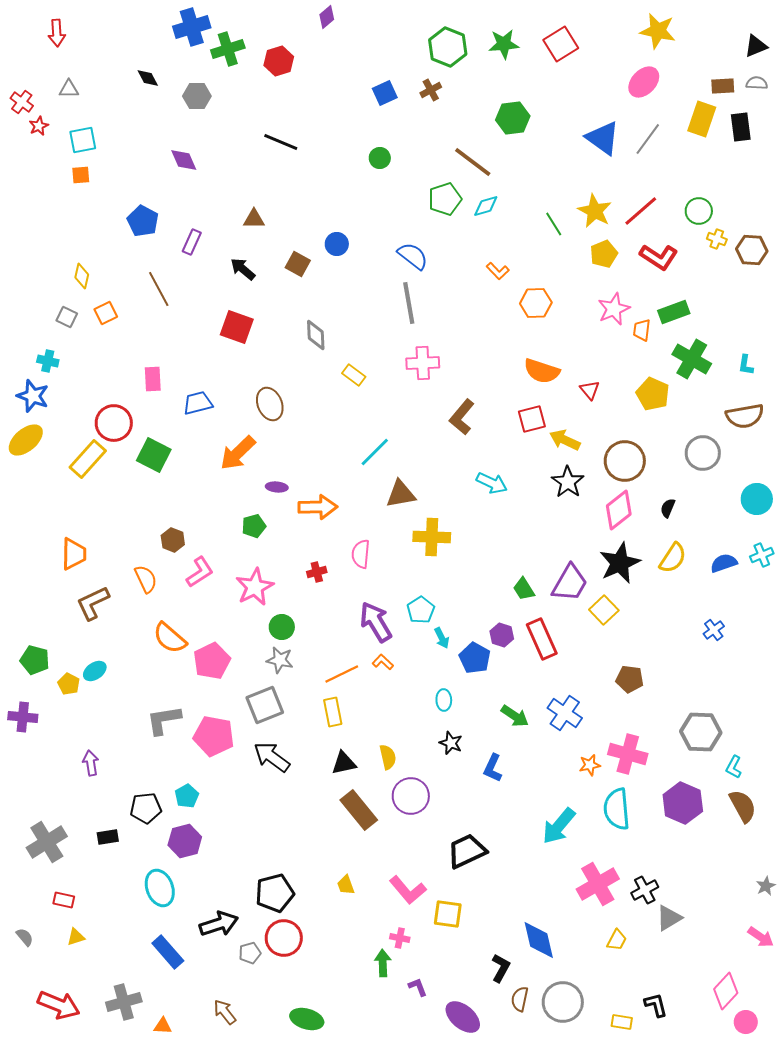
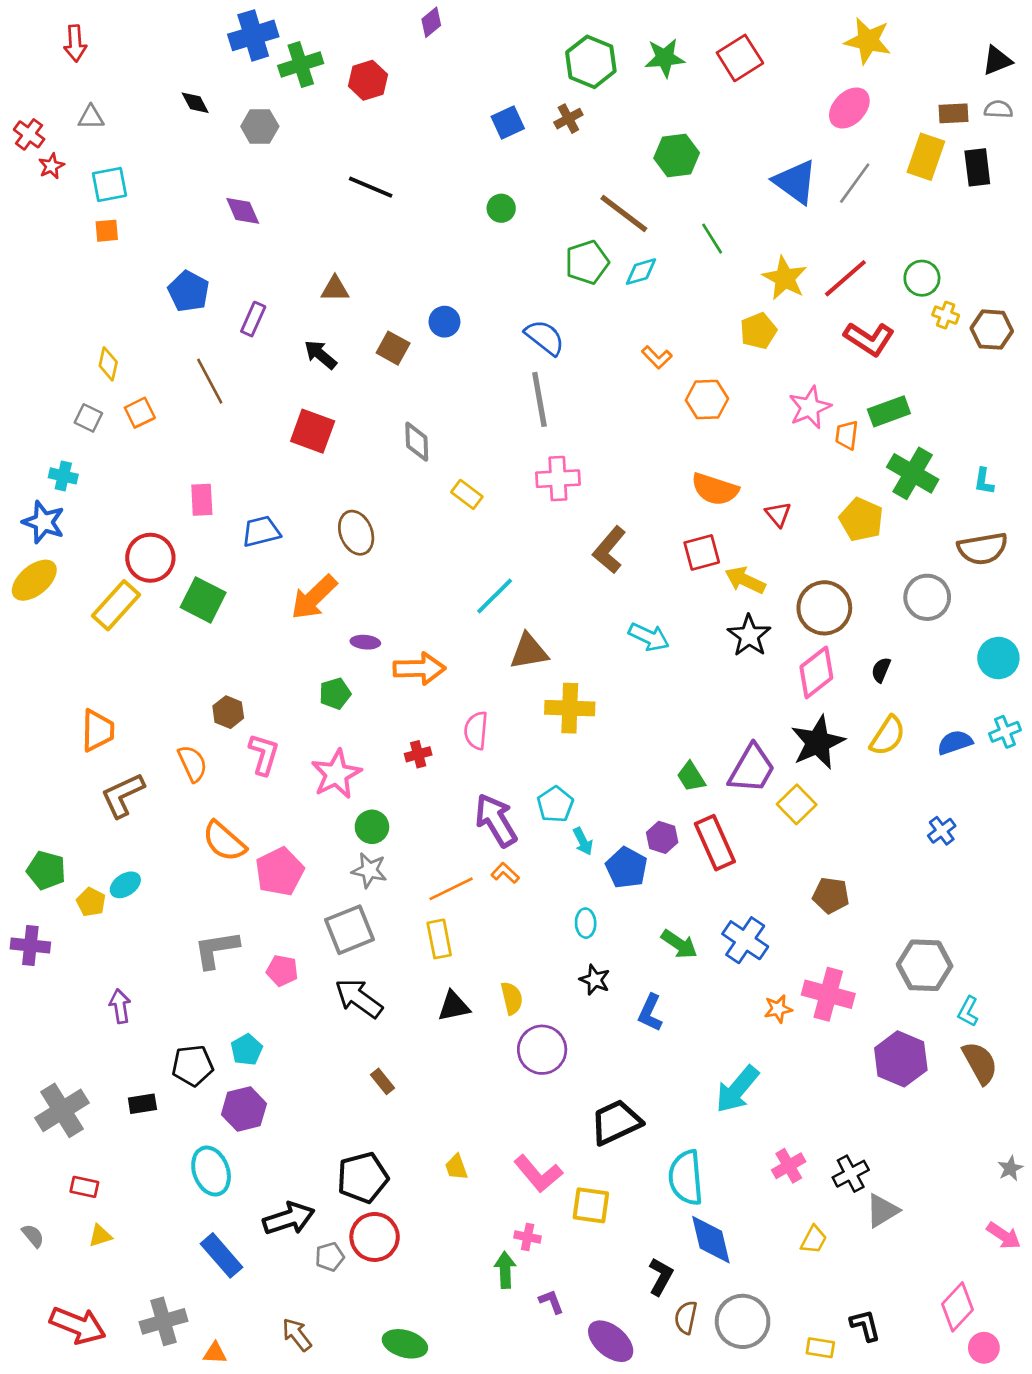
green line: (554, 224) -> (712, 239), moved
yellow pentagon: (604, 254) -> (758, 331), moved
pink L-shape: (200, 572) -> (264, 754), turned -40
pink pentagon: (214, 736) -> (282, 971), size x0.6
cyan semicircle: (617, 809) -> (686, 1178), moved
brown rectangle: (359, 810) -> (382, 1081), moved, size x0.5
pink cross: (598, 884) -> (789, 1166), size x0.6

